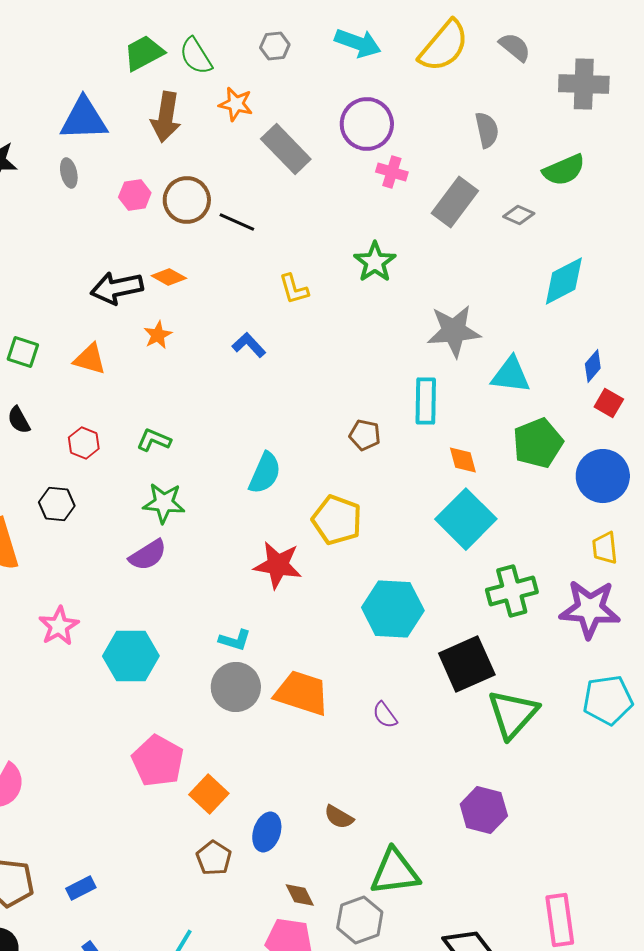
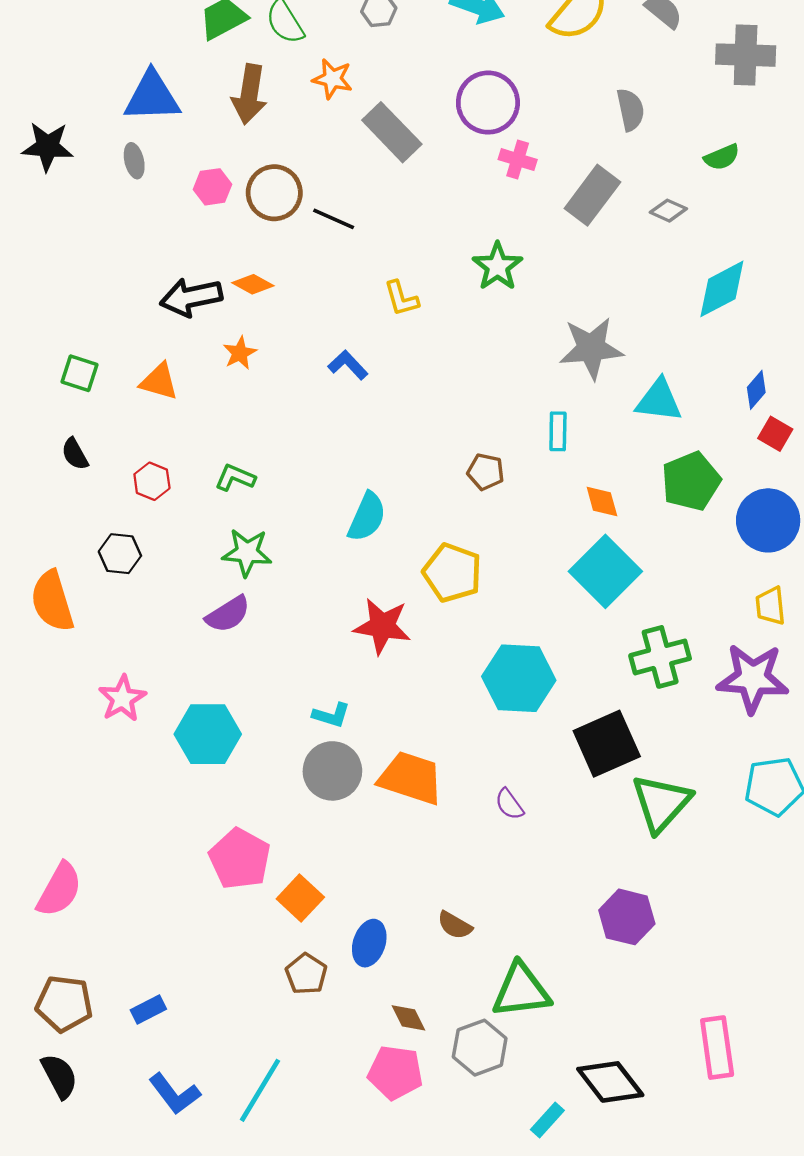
green semicircle: (564, 170) -> (722, 157), size x0.7
cyan rectangle: (426, 401) -> (558, 431), size x0.7

